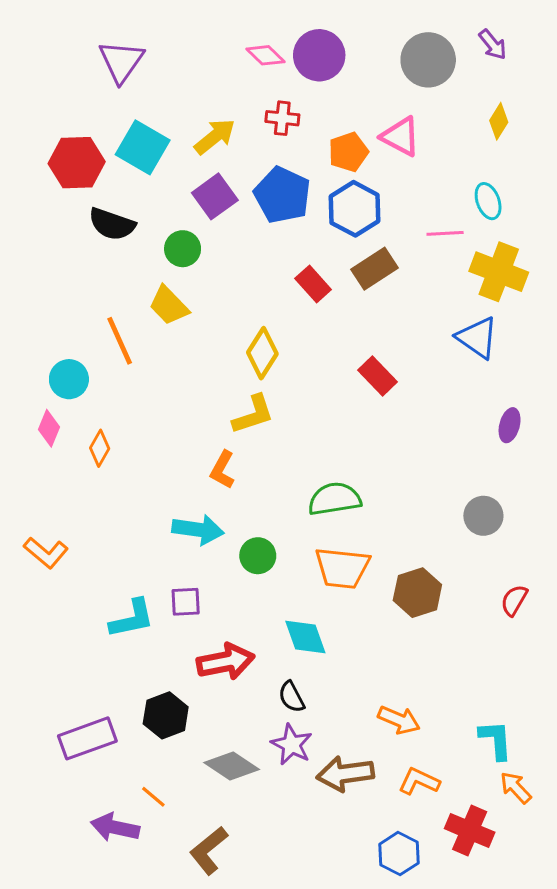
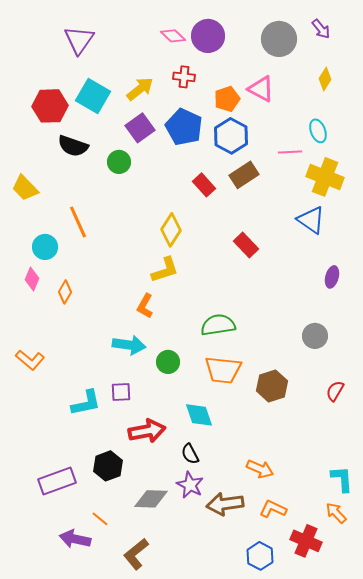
yellow trapezoid: (169, 305) -> (25, 188), moved
cyan L-shape: (496, 740) -> (342, 479), moved
gray diamond: (232, 766) -> (151, 499), turned -32

